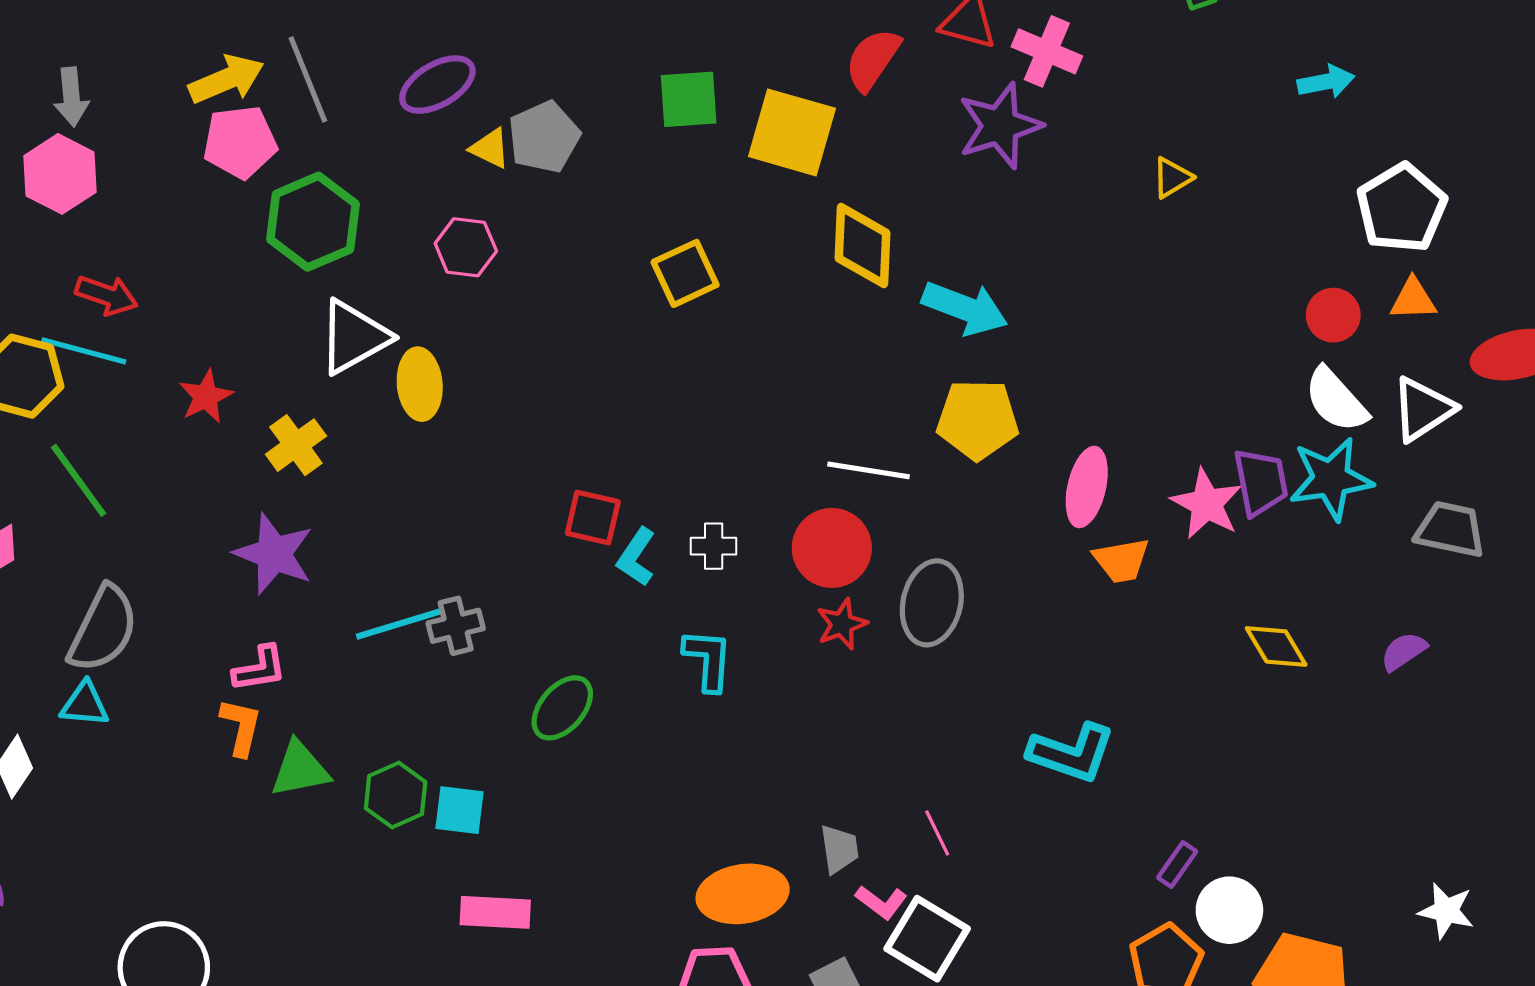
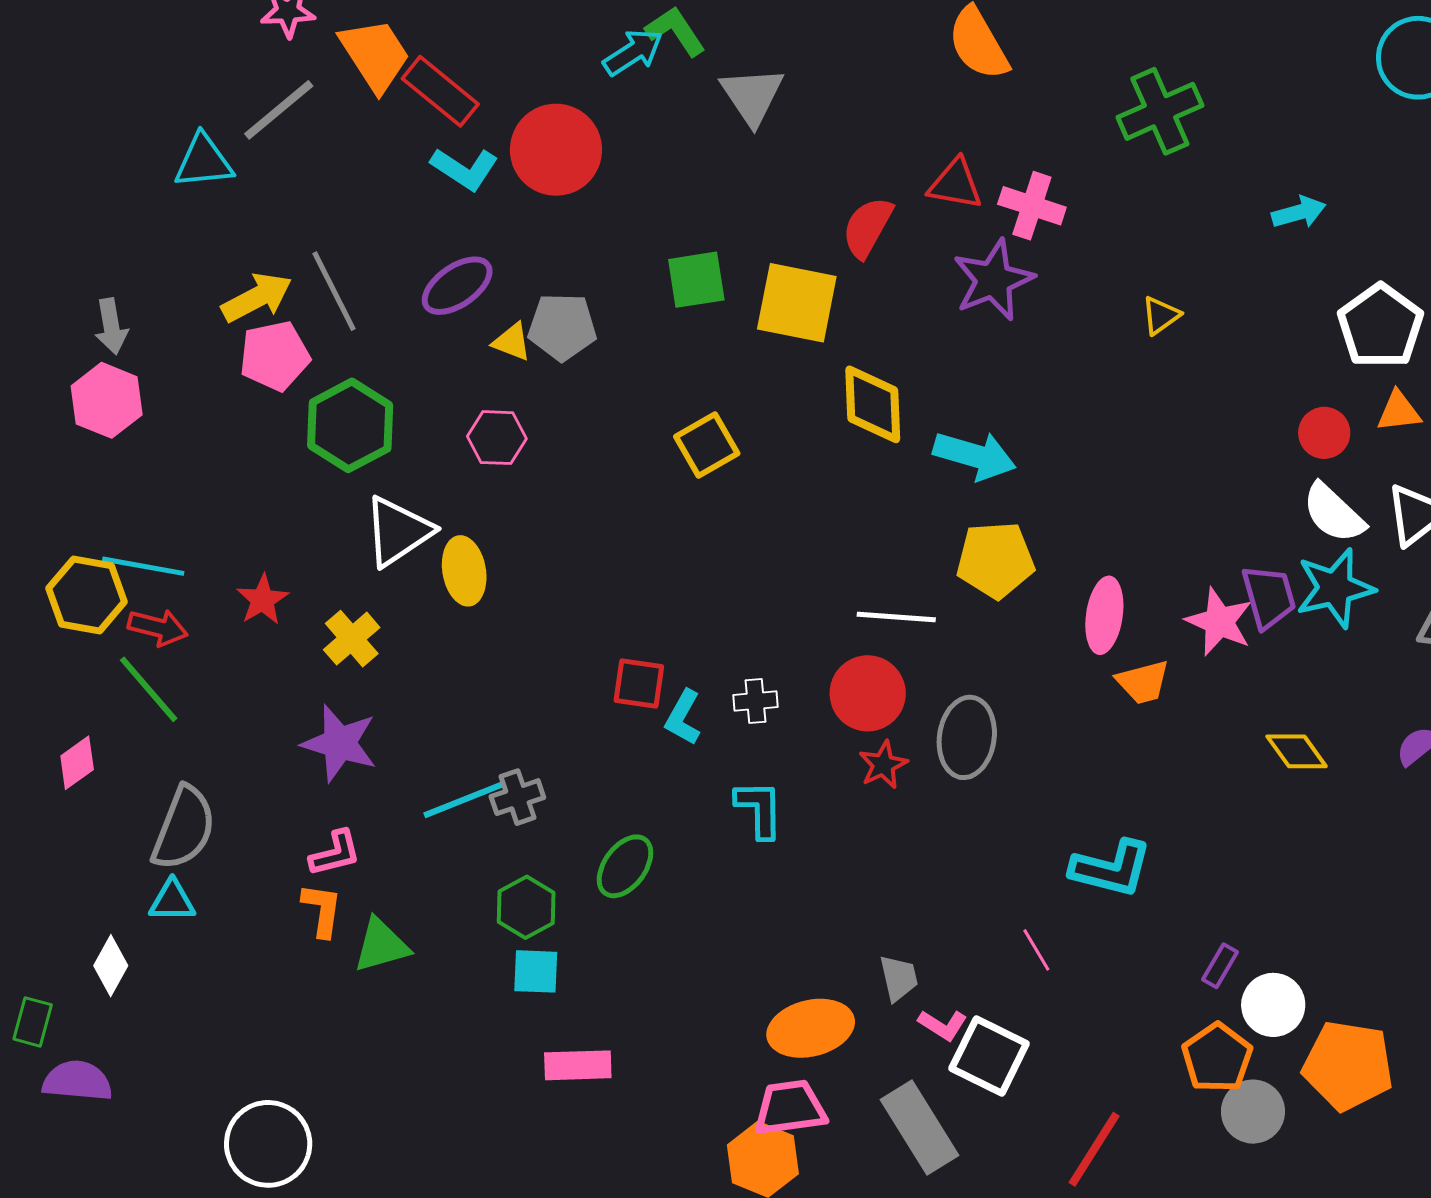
gray pentagon: (544, 137) -> (562, 327), turned 30
red arrow: (107, 295) -> (158, 627), moved
green hexagon: (396, 795) -> (526, 907), moved
pink line: (937, 833) -> (1036, 950), moved

